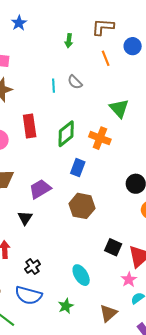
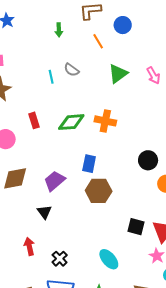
green triangle: (119, 108) -> (118, 74), moved, turned 45
red rectangle: (30, 126) -> (34, 120), size x0.7
green diamond: (66, 134) -> (71, 122), turned 44
blue rectangle: (78, 168) -> (89, 164), moved

